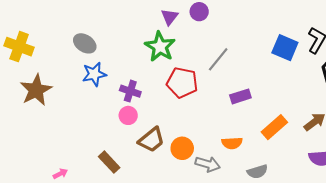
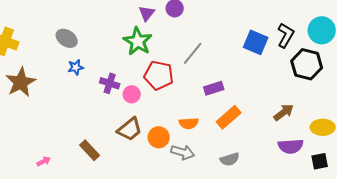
blue star: (94, 74) -> (76, 67), size x0.7
pink circle: (128, 115) -> (132, 94), moved
orange rectangle: (274, 127) -> (229, 117), moved
orange semicircle: (232, 143) -> (189, 123), moved

